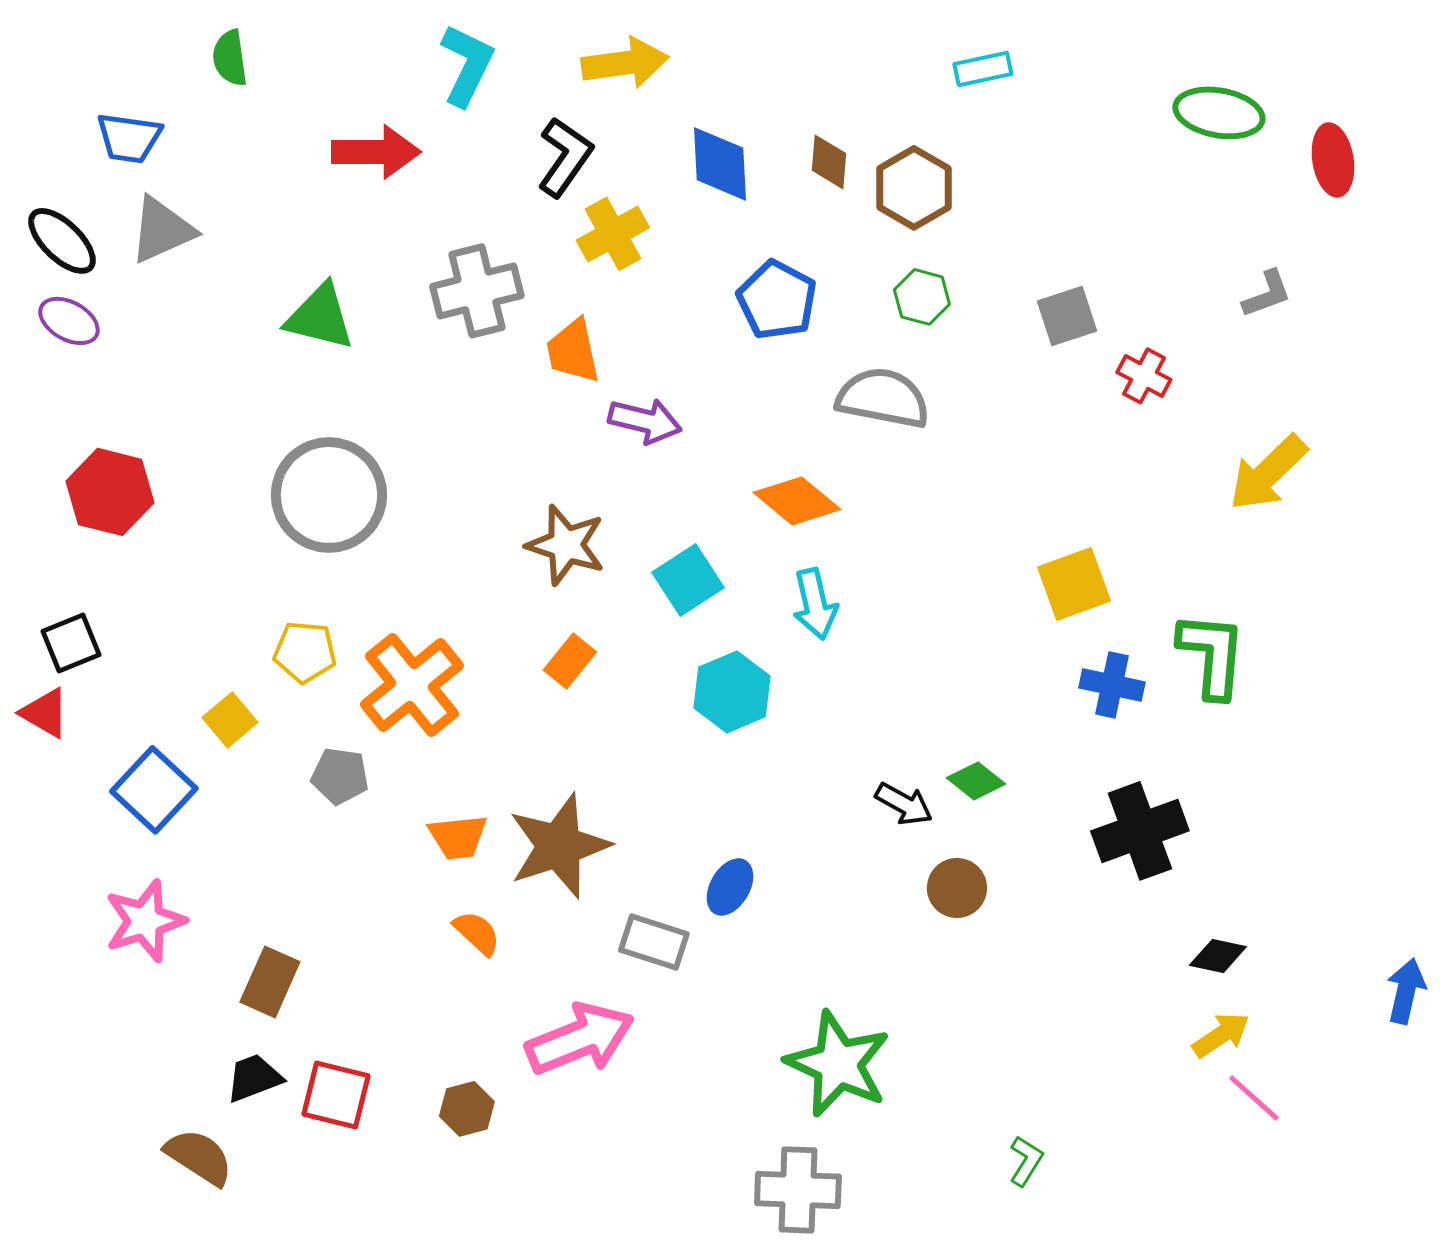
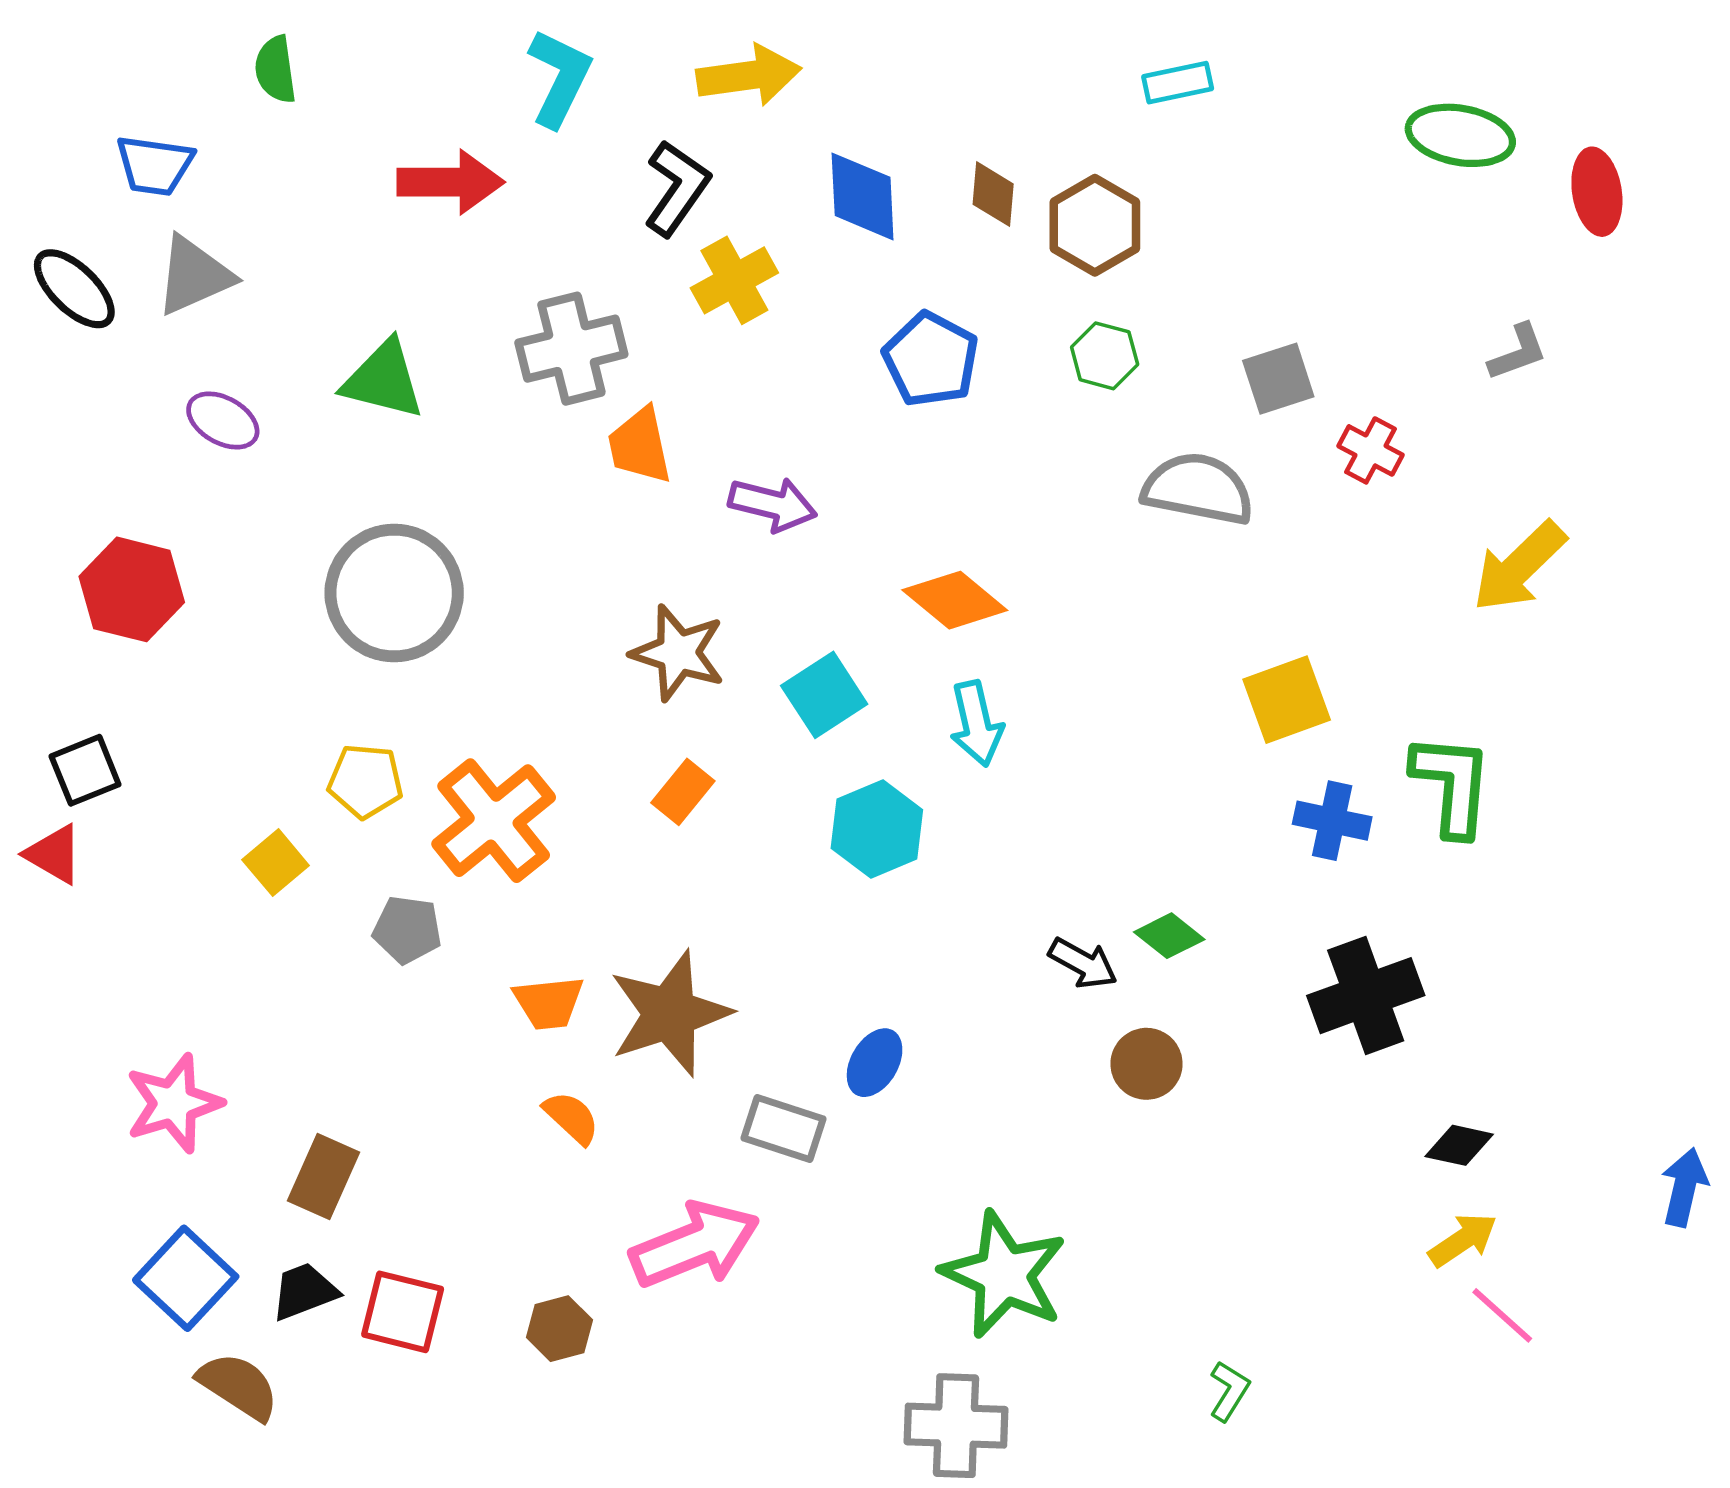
purple ellipse: (69, 321) -> (223, 420), moved
orange trapezoid: (573, 351) -> (640, 446), moved
gray semicircle: (883, 398) -> (1198, 489), moved
blue square: (154, 790) -> (186, 1278), moved

